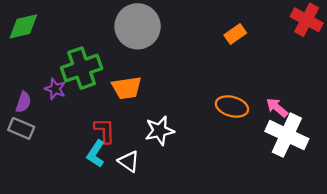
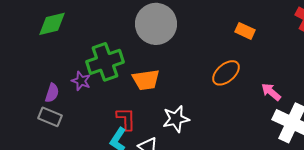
orange rectangle: (235, 34) -> (245, 31), turned 60
orange ellipse: (232, 106) -> (226, 73), moved, turned -56
pink arrow: (277, 108) -> (271, 92), moved

